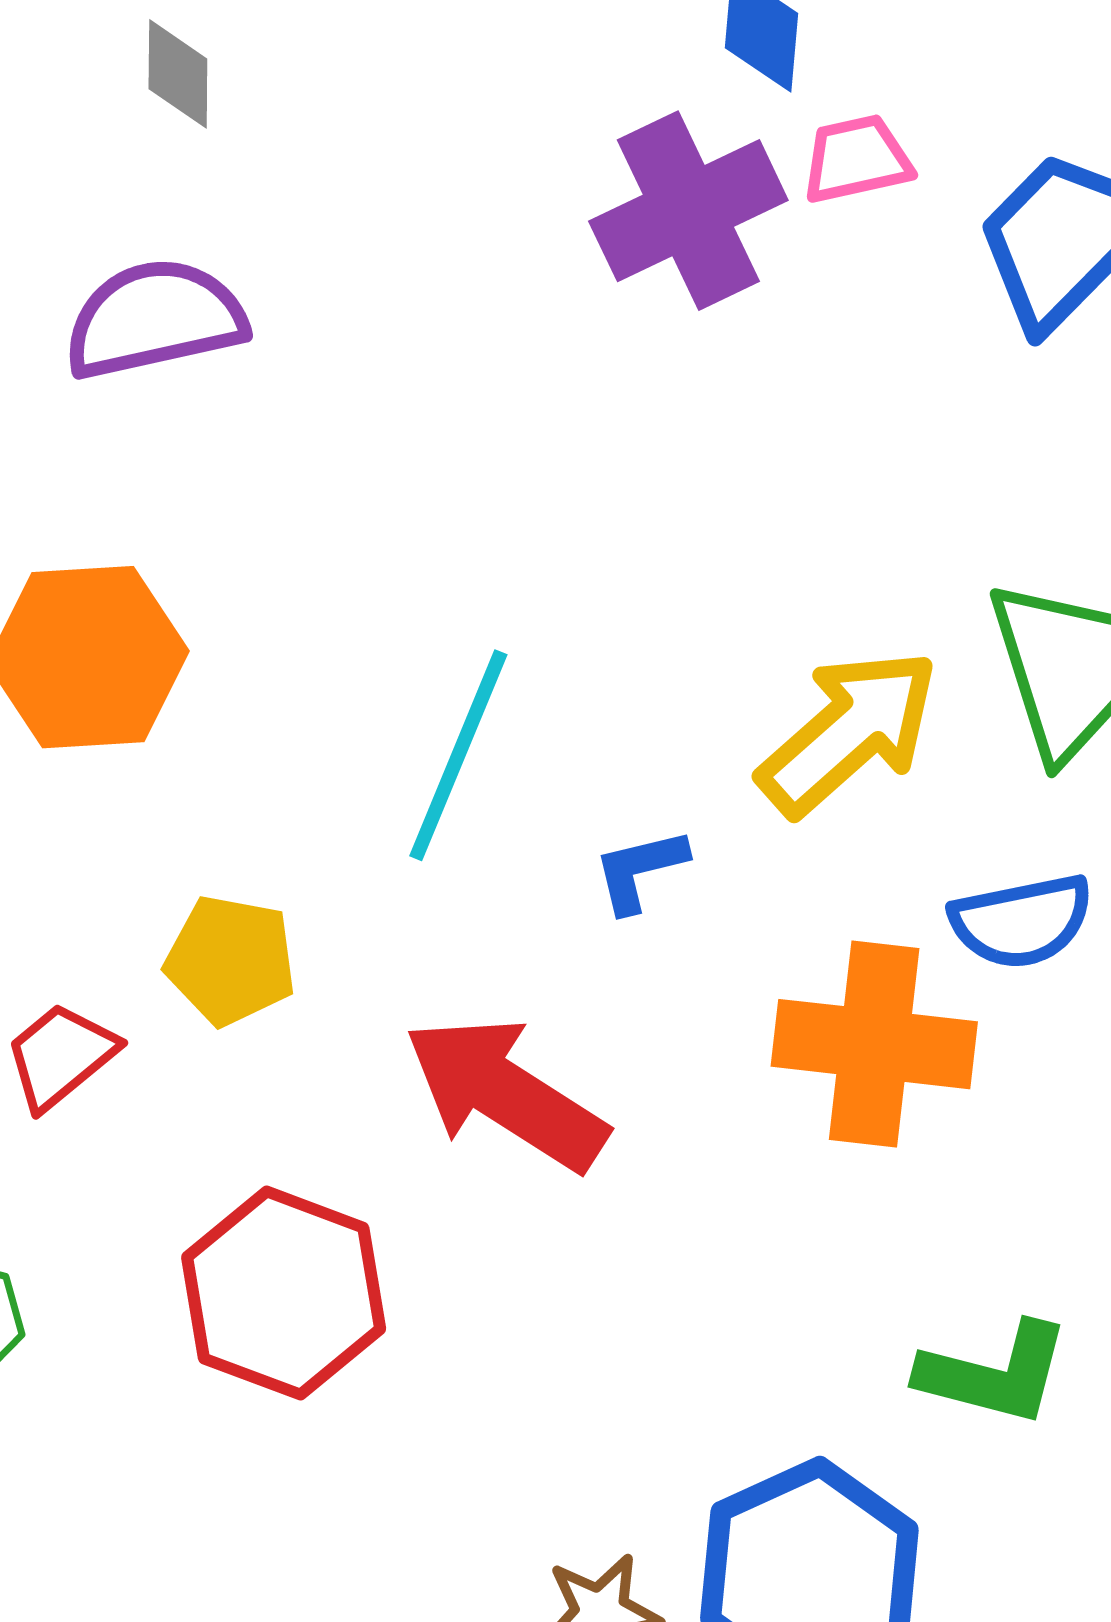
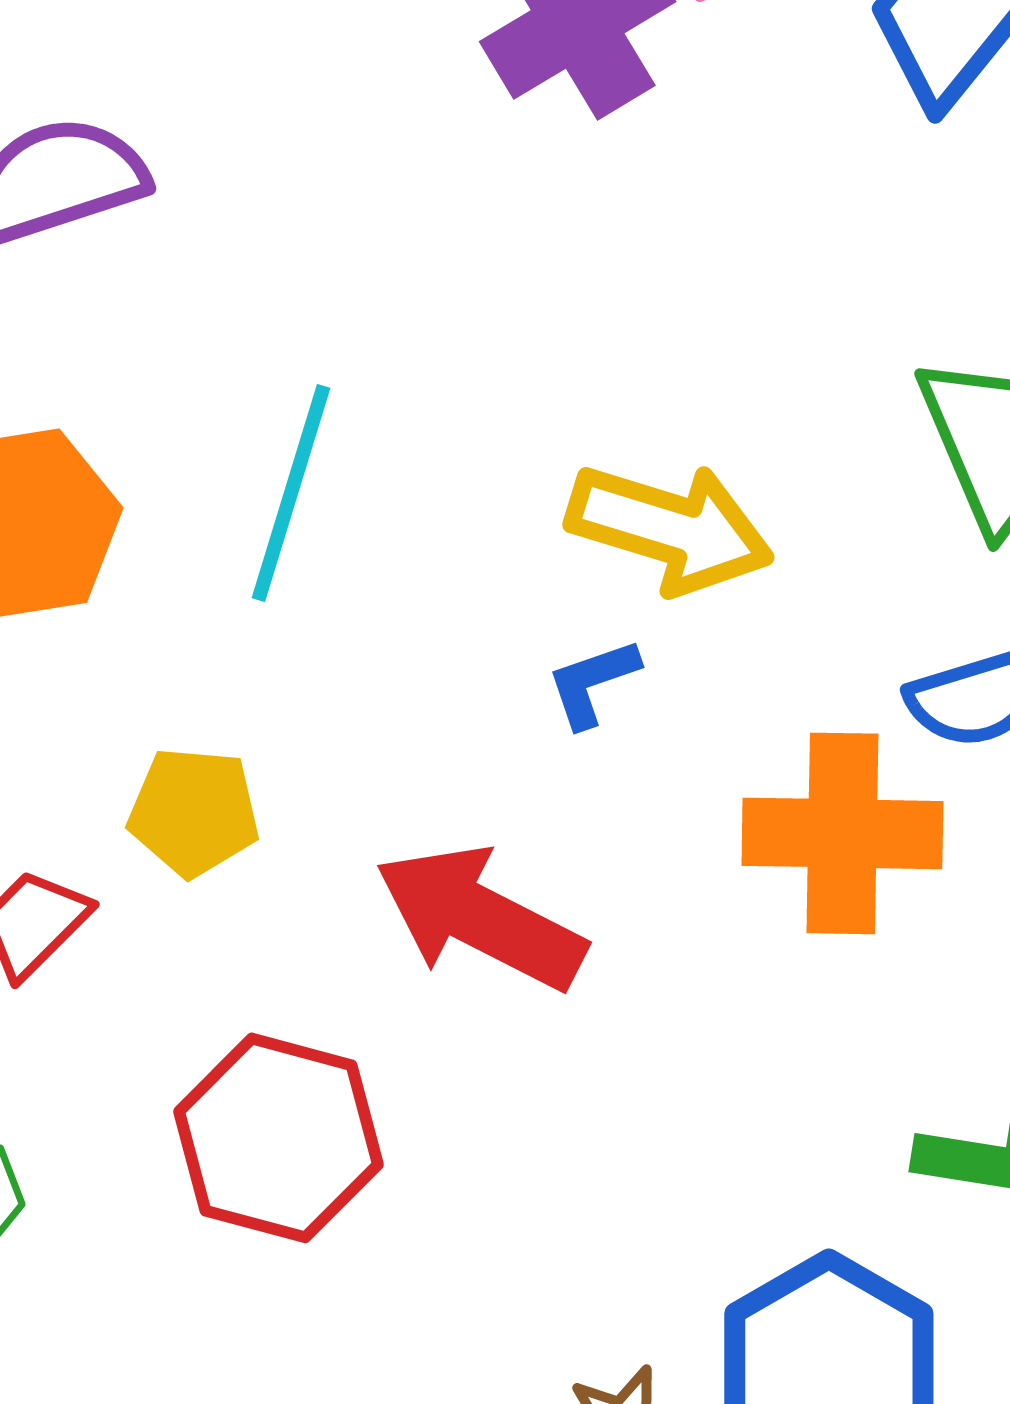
yellow arrow: (849, 732) -> (670, 528), moved, turned 64
cyan line: (458, 755) -> (291, 493), moved

